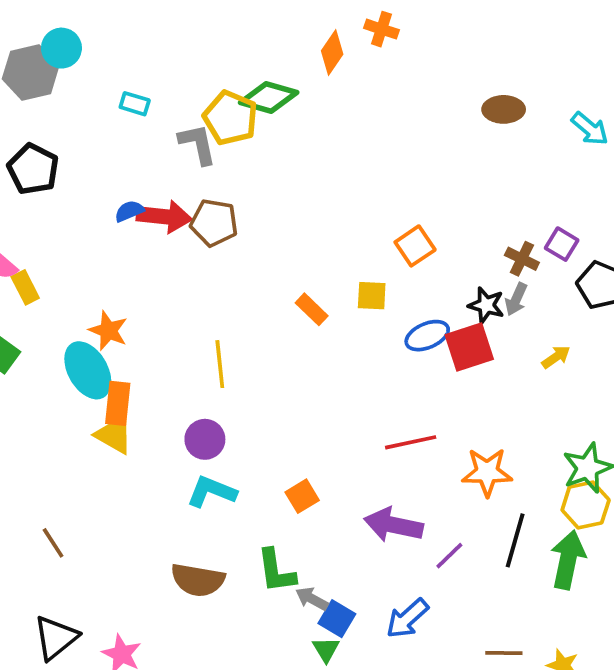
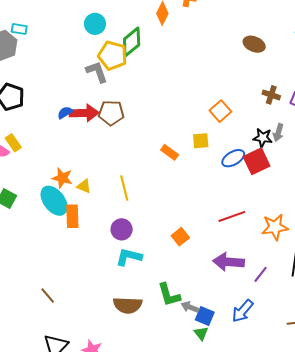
cyan circle: (61, 48) -> (95, 24), moved
green diamond: (269, 98) -> (132, 42), turned -48
cyan rectangle: (135, 104) -> (19, 29), moved
brown ellipse: (504, 109) -> (254, 44), moved, turned 30
brown cross: (522, 259) -> (271, 95), moved
yellow rectangle: (25, 287) -> (13, 143), moved
yellow triangle: (114, 435) -> (84, 186), moved, size x0.7
orange square: (302, 496) -> (180, 237), moved

